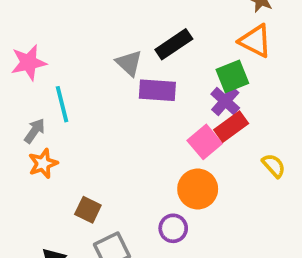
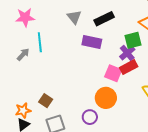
gray triangle: (129, 63) -> (74, 17), moved
pink square: (205, 142) -> (113, 73), turned -36
orange star: (43, 163) -> (23, 110), moved

